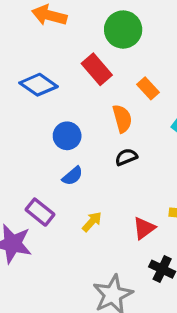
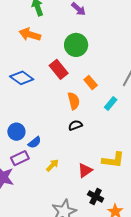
blue circle: (67, 136) -> (16, 132), moved
blue semicircle: (73, 176) -> (35, 142), moved
purple rectangle: (40, 212) -> (20, 158), turned -66

